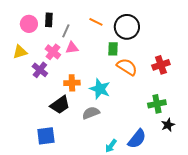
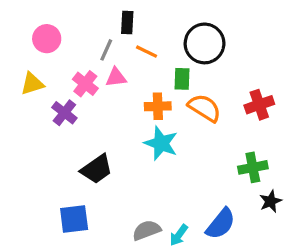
black rectangle: (49, 20) -> (127, 23), moved
orange line: (96, 22) -> (147, 52), moved
orange cross: (72, 83) -> (158, 106), moved
gray semicircle: (91, 113) -> (147, 230), moved

